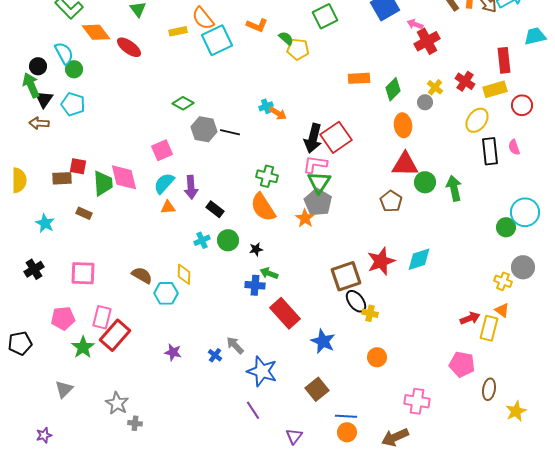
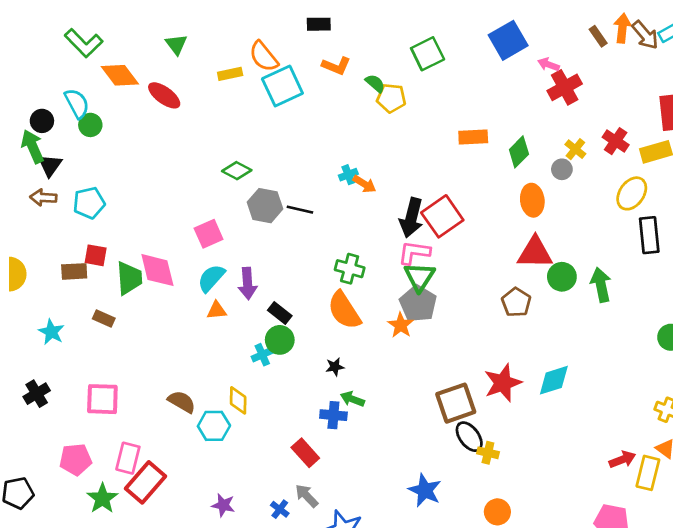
cyan pentagon: (73, 104) -> (89, 203), moved, turned -30
green circle: (228, 240) -> (280, 340), moved
red rectangle: (285, 313) -> (305, 453), moved, size x0.7

